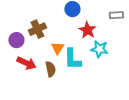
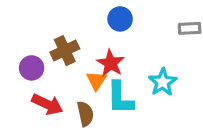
red star: (87, 30) -> (111, 63), moved
cyan star: (99, 49) -> (163, 82), turned 30

